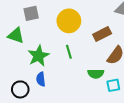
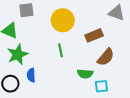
green star: (38, 56) -> (18, 54), moved

